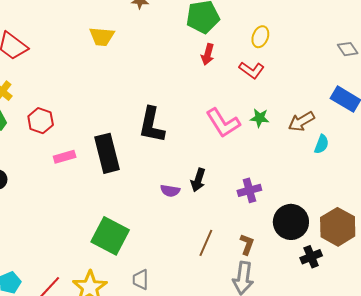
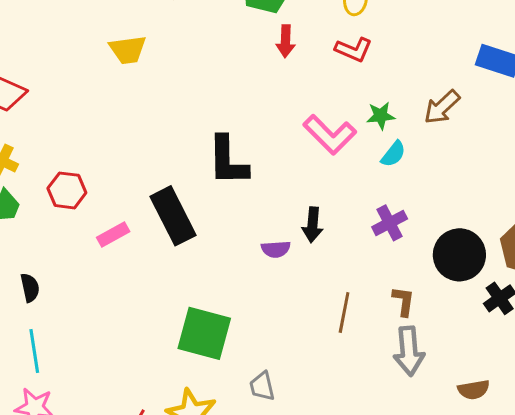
cyan semicircle: (322, 144) -> (393, 154), moved, turned 30

